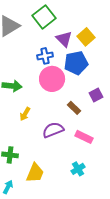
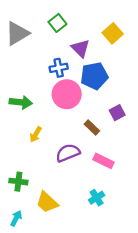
green square: (44, 17) -> (57, 23), size x0.7
yellow square: (86, 37) -> (113, 33), moved
yellow trapezoid: (35, 173) -> (47, 202), turned 110

